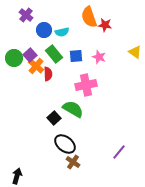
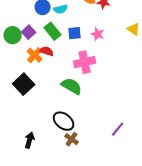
orange cross: (36, 66) -> (35, 55), moved
red semicircle: (48, 74) -> (47, 51), turned -72
black square: (54, 118) -> (24, 84), moved, size x1.5
black arrow: (17, 176) -> (30, 140), moved

